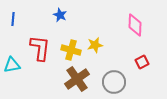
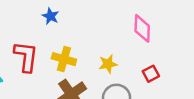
yellow star: (95, 45) -> (108, 64), moved

